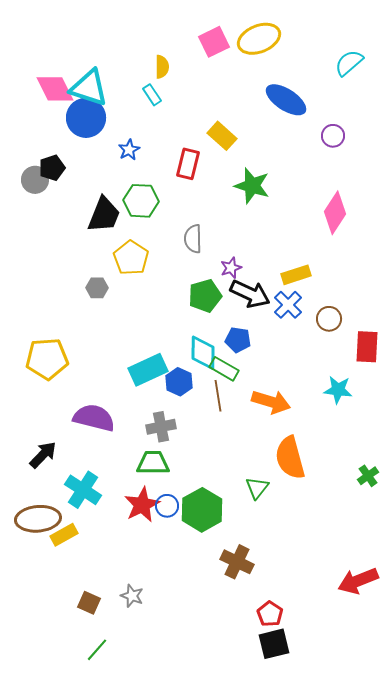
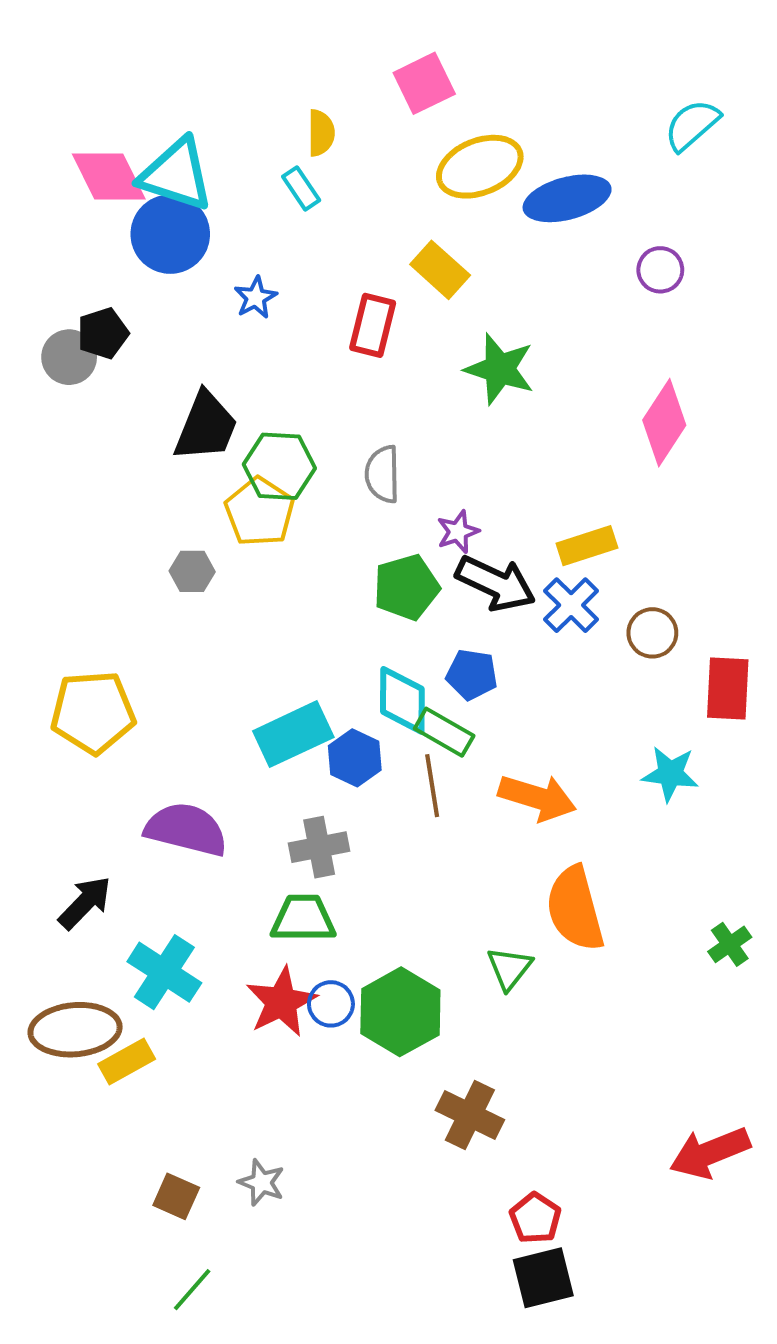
yellow ellipse: (259, 39) -> (480, 167), moved
blue ellipse: (286, 100) -> (567, 198), turned -48
green hexagon: (141, 201) -> (279, 466), moved

